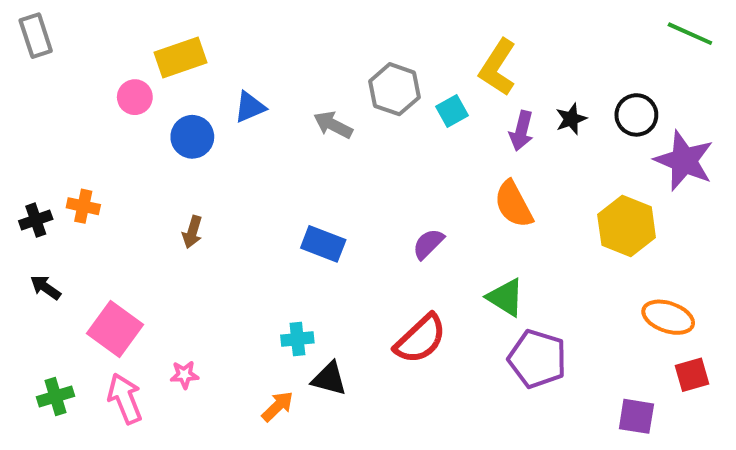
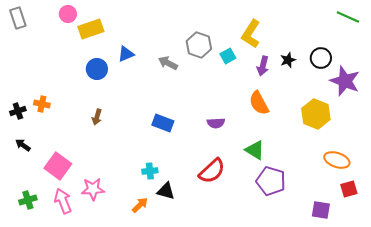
pink circle: (135, 97) -> (68, 14), moved
purple semicircle: (428, 244) -> (216, 123), turned -138
pink star: (184, 375) -> (93, 189), size x1.6

